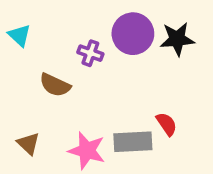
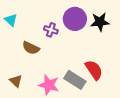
red semicircle: (167, 124) -> (94, 70), size x1.5
gray rectangle: (133, 142) -> (75, 80), turned 35

